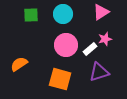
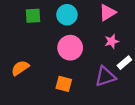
white rectangle: (90, 49) -> (124, 63), moved
orange square: (60, 79) -> (64, 84), size x0.7

